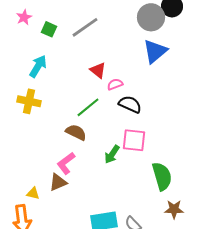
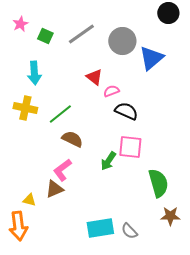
gray circle: (151, 17) -> (122, 41), moved
cyan arrow: (38, 66) -> (34, 73), turned 145
green line: (88, 107) -> (60, 114), moved

